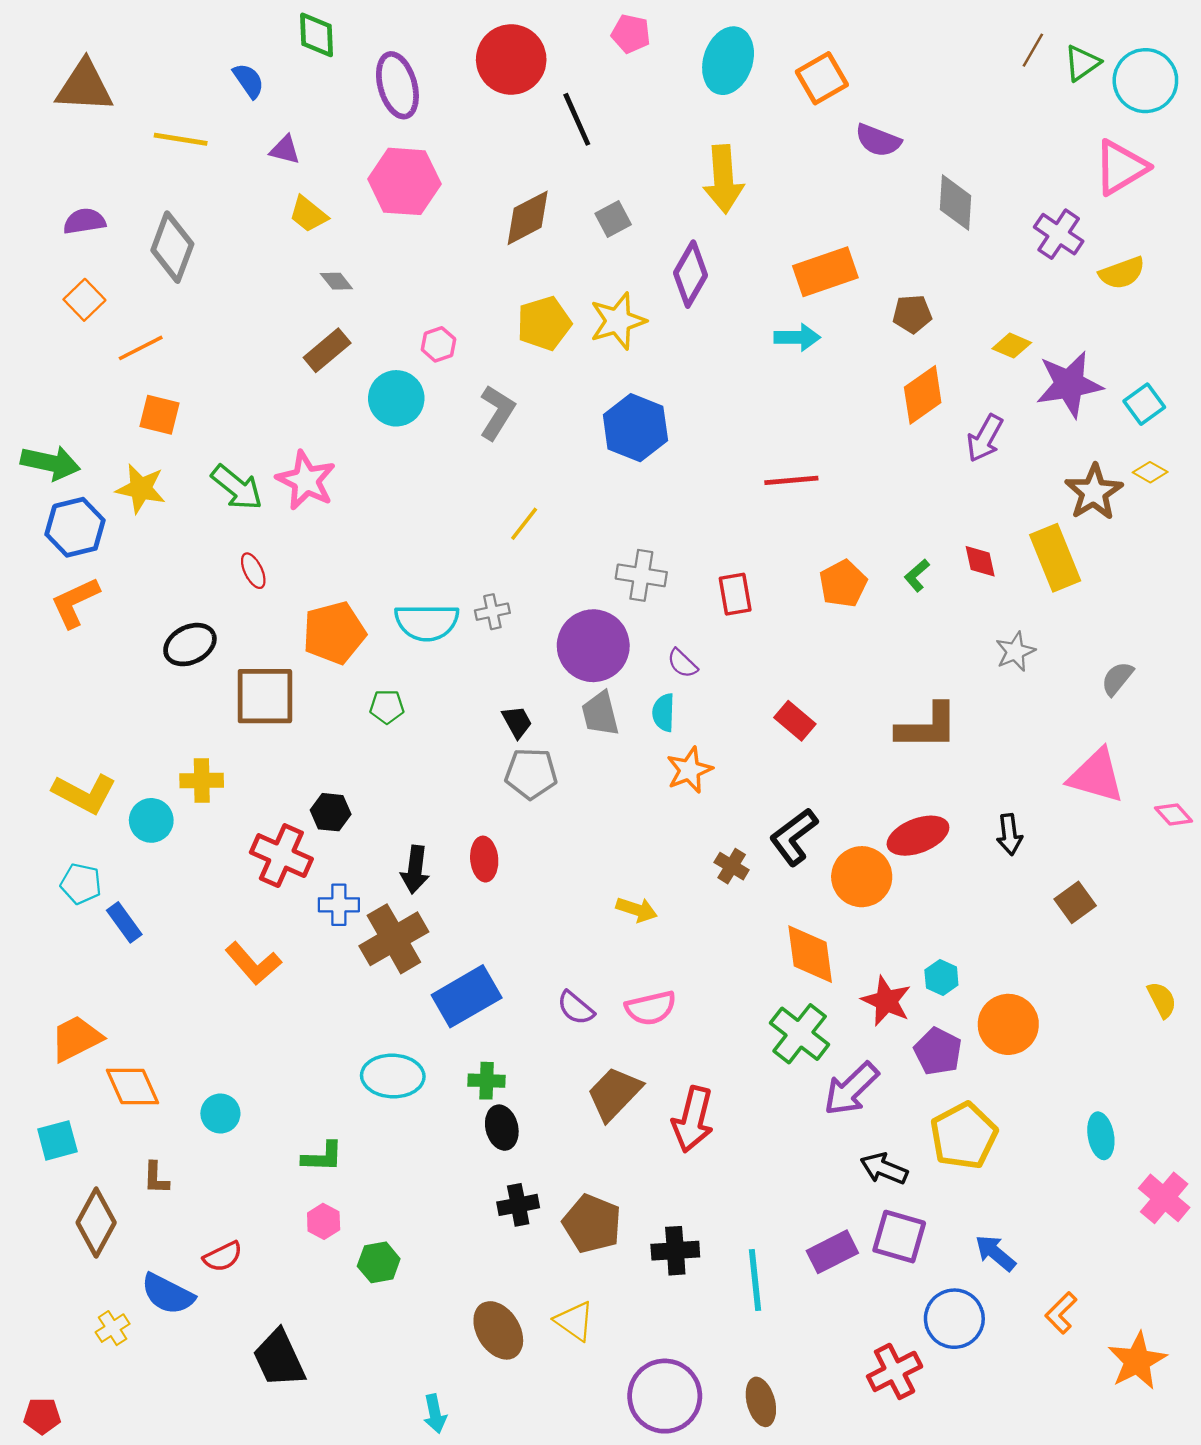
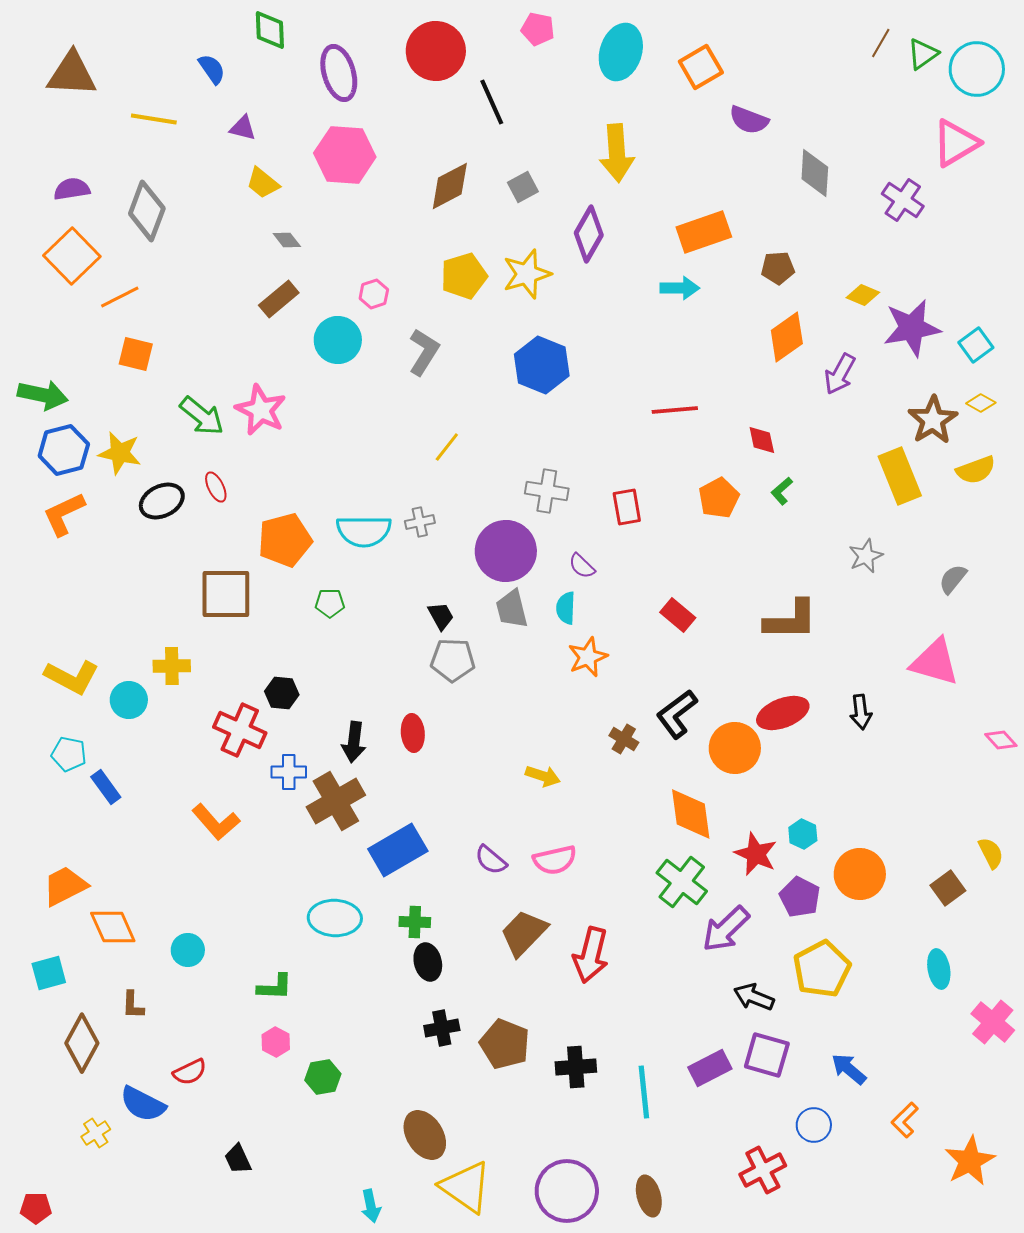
yellow semicircle: (1122, 273) -> (976, 470), moved
orange square: (84, 300) -> (72, 256), size x1.6
yellow star: (141, 489) -> (120, 453), moved
red diamond: (980, 561) -> (762, 440), moved
black ellipse: (190, 645) -> (162, 501), moved
pink diamond: (1174, 815) -> (1001, 740), moved
brown square: (1075, 902) -> (948, 888), moved
blue circle: (954, 1319) -> (814, 1125), size x0.7
yellow triangle: (574, 1321) -> (466, 1187), moved, size x1.5
black trapezoid: (279, 1359) -> (238, 1159), size x0.6

